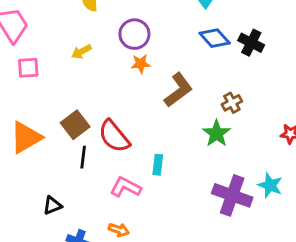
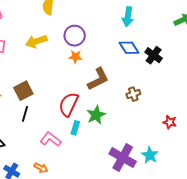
yellow arrow: (81, 52) -> (36, 41), size x1.5
green star: (217, 133) -> (96, 115), moved
red semicircle: (114, 136) -> (69, 104), moved, turned 55

